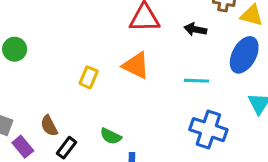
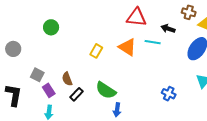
cyan line: (196, 81) -> (153, 42), moved
blue cross: (208, 130) -> (169, 94), size x0.6
green semicircle: (111, 136) -> (106, 90), size x1.5

